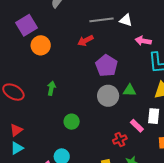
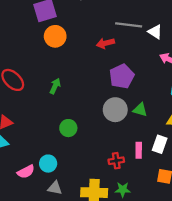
pink rectangle: (137, 126) -> (139, 150), turned 32

